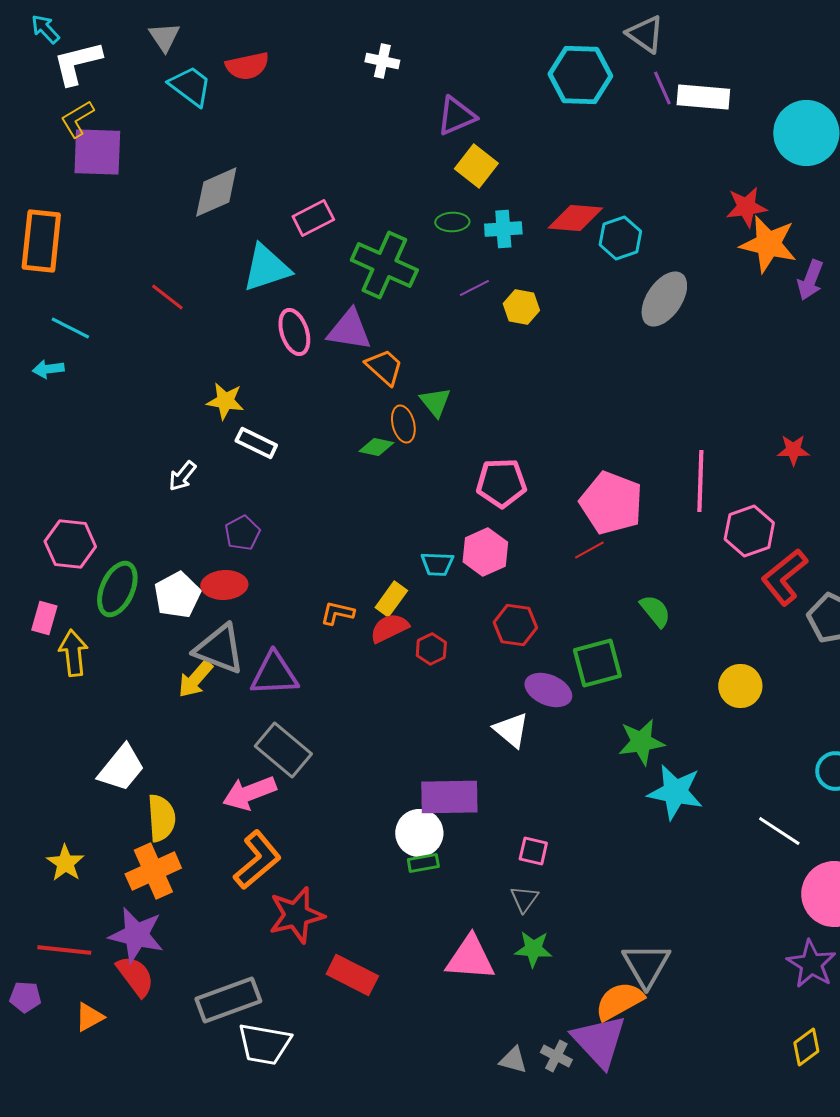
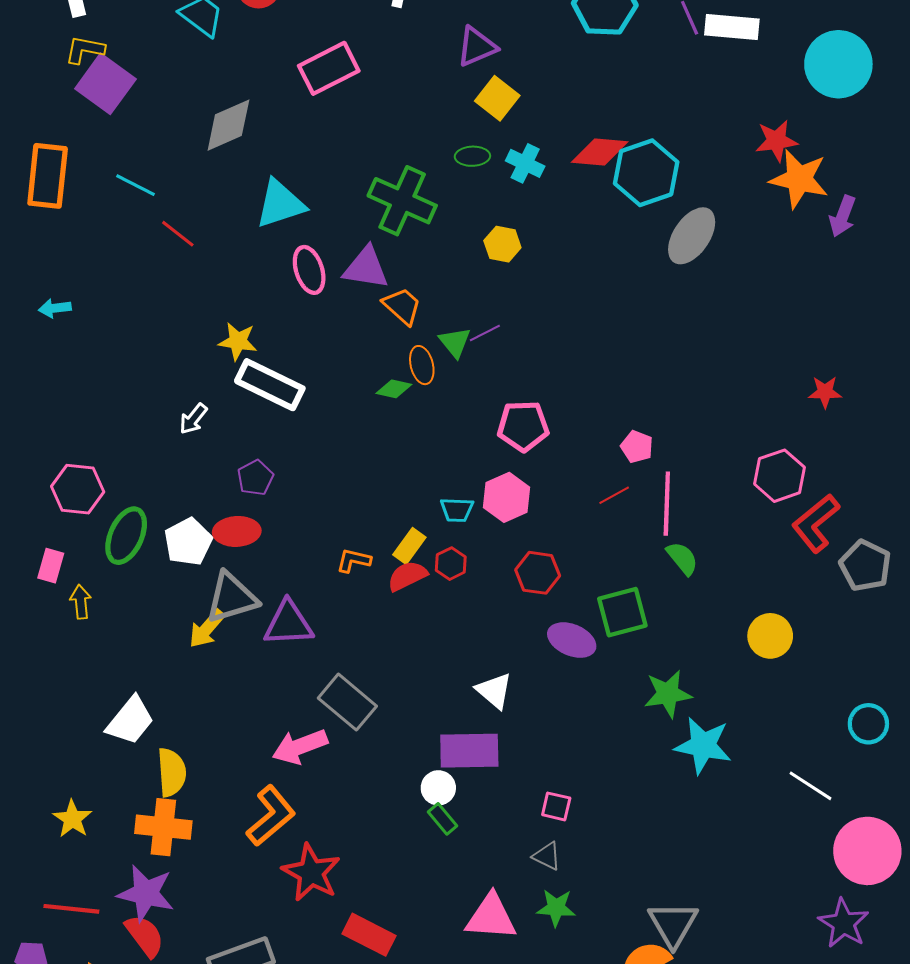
yellow L-shape: (77, 119) -> (85, 50), turned 42
purple square: (97, 152) -> (105, 84), turned 34
pink rectangle: (313, 218) -> (329, 68), moved, size x1.4
cyan cross: (503, 229) -> (525, 163), turned 30
cyan hexagon: (620, 238) -> (646, 173), size x1.5
purple line: (474, 288) -> (485, 333), moved
yellow hexagon: (521, 307) -> (502, 244), moved
cyan line: (70, 328) -> (135, 185), moved
white rectangle: (256, 443) -> (270, 385), size x1.6
pink line: (700, 481) -> (667, 504), moved
pink pentagon: (611, 503) -> (637, 447), size x0.5
gray triangle: (219, 649) -> (232, 598), turned -38
red hexagon: (431, 649) -> (451, 564), moved
yellow arrow: (73, 653) -> (81, 602), size x0.7
white triangle: (511, 730) -> (494, 691), moved
gray rectangle: (283, 750) -> (347, 702), moved
pink arrow: (249, 793) -> (300, 747), moved
white circle: (419, 833) -> (438, 788), size x0.7
green rectangle: (423, 863) -> (442, 819), turned 60
orange cross: (153, 871) -> (163, 827), turned 30
gray triangle: (524, 899) -> (547, 856), turned -40
red star: (296, 915) -> (311, 873), turned -30

